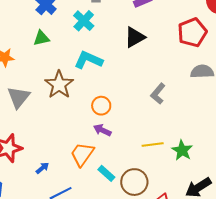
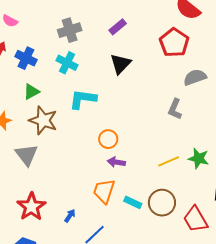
brown star: (59, 85) -> (43, 120), moved
gray L-shape: (158, 94) -> (175, 109), moved

